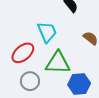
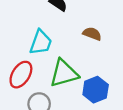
cyan trapezoid: (47, 32) -> (41, 42), turned 60

